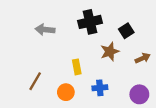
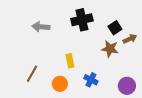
brown star: (110, 52) -> (110, 49), moved, turned 30
brown arrow: (143, 58) -> (130, 39), moved
blue cross: (100, 88) -> (91, 80), turned 32

